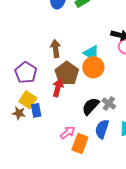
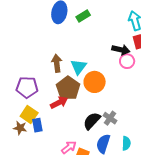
cyan triangle: (91, 53) -> (79, 67), moved, turned 36
purple pentagon: (26, 72) -> (27, 87), turned -30
red arrow: (58, 88) -> (59, 103), turned 48

